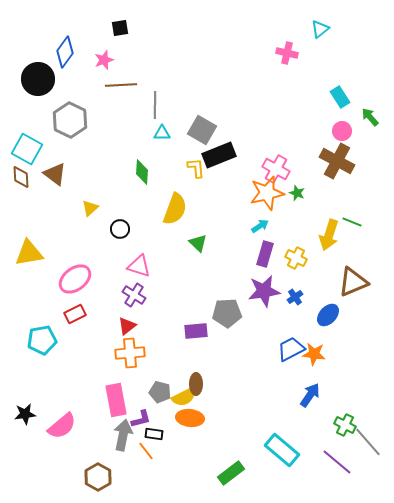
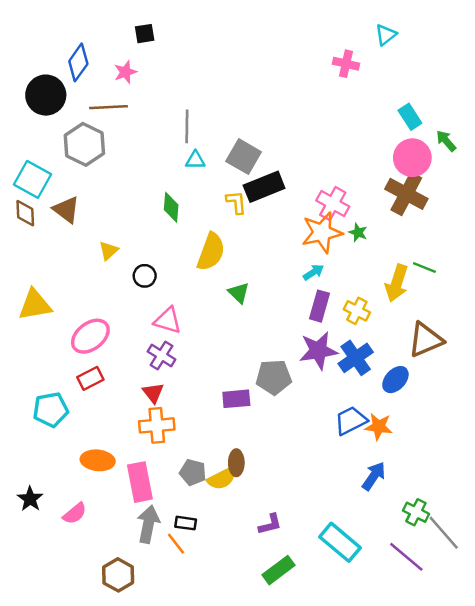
brown line: (121, 85) -> (108, 107), moved
pink circle: (342, 131) -> (412, 158), size x1.6
blue cross: (295, 297) -> (356, 358), size x1.8
red triangle: (127, 326) -> (153, 393), turned -30
black star: (25, 414) -> (30, 499), turned -30
orange ellipse: (190, 418) -> (98, 460), moved
purple L-shape: (141, 419) -> (270, 524), moved
pink semicircle: (62, 426) -> (75, 513), size x0.7

